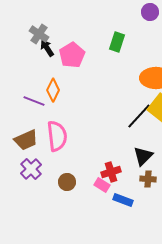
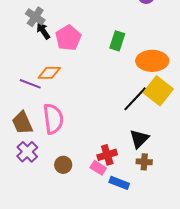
green rectangle: (117, 42) -> (117, 41), moved
orange diamond: (53, 90) -> (49, 73), turned 65
brown trapezoid: (26, 140) -> (22, 123), turned 90

